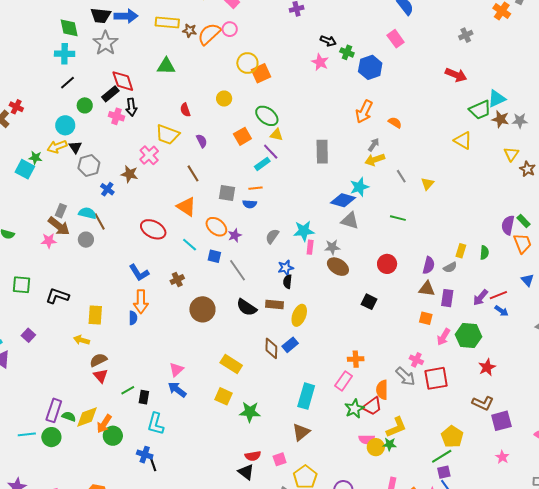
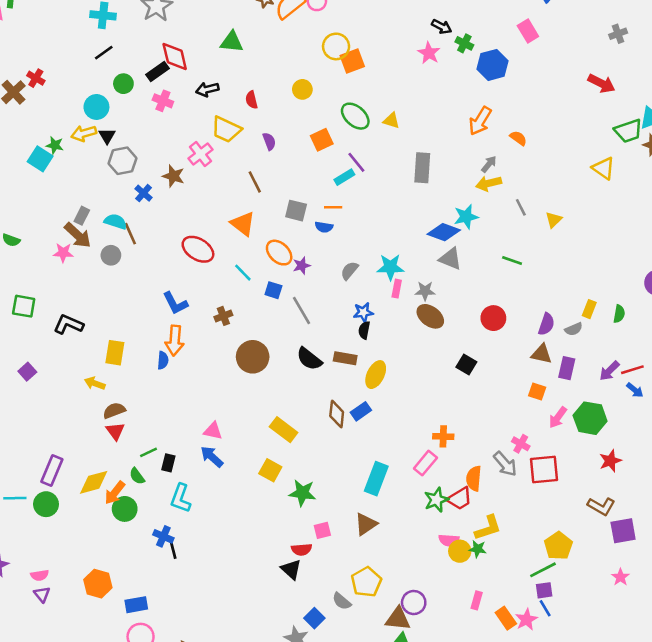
black arrow: (131, 107) -> (207, 89), moved, turned 78
yellow triangle: (276, 135) -> (391, 121), moved
pink triangle: (176, 369) -> (213, 431), turned 49
green semicircle: (69, 417) -> (137, 476), moved, turned -152
pink square: (280, 459) -> (322, 530), moved

